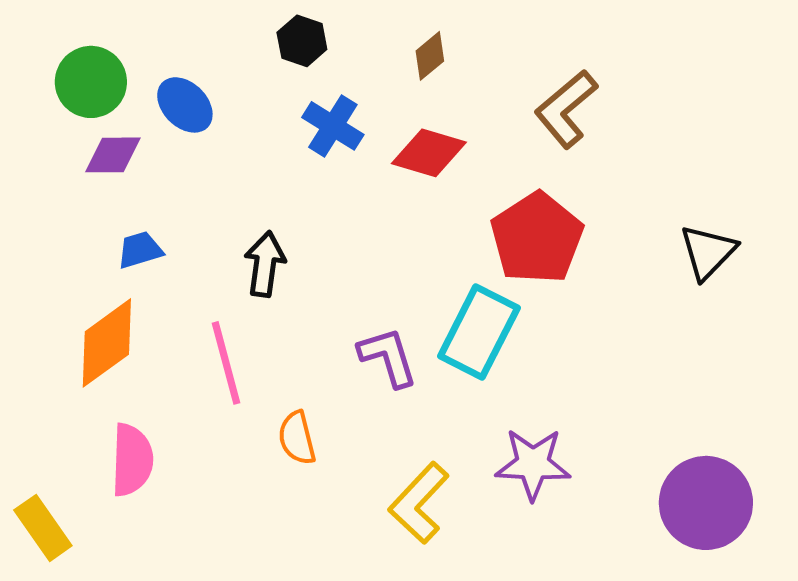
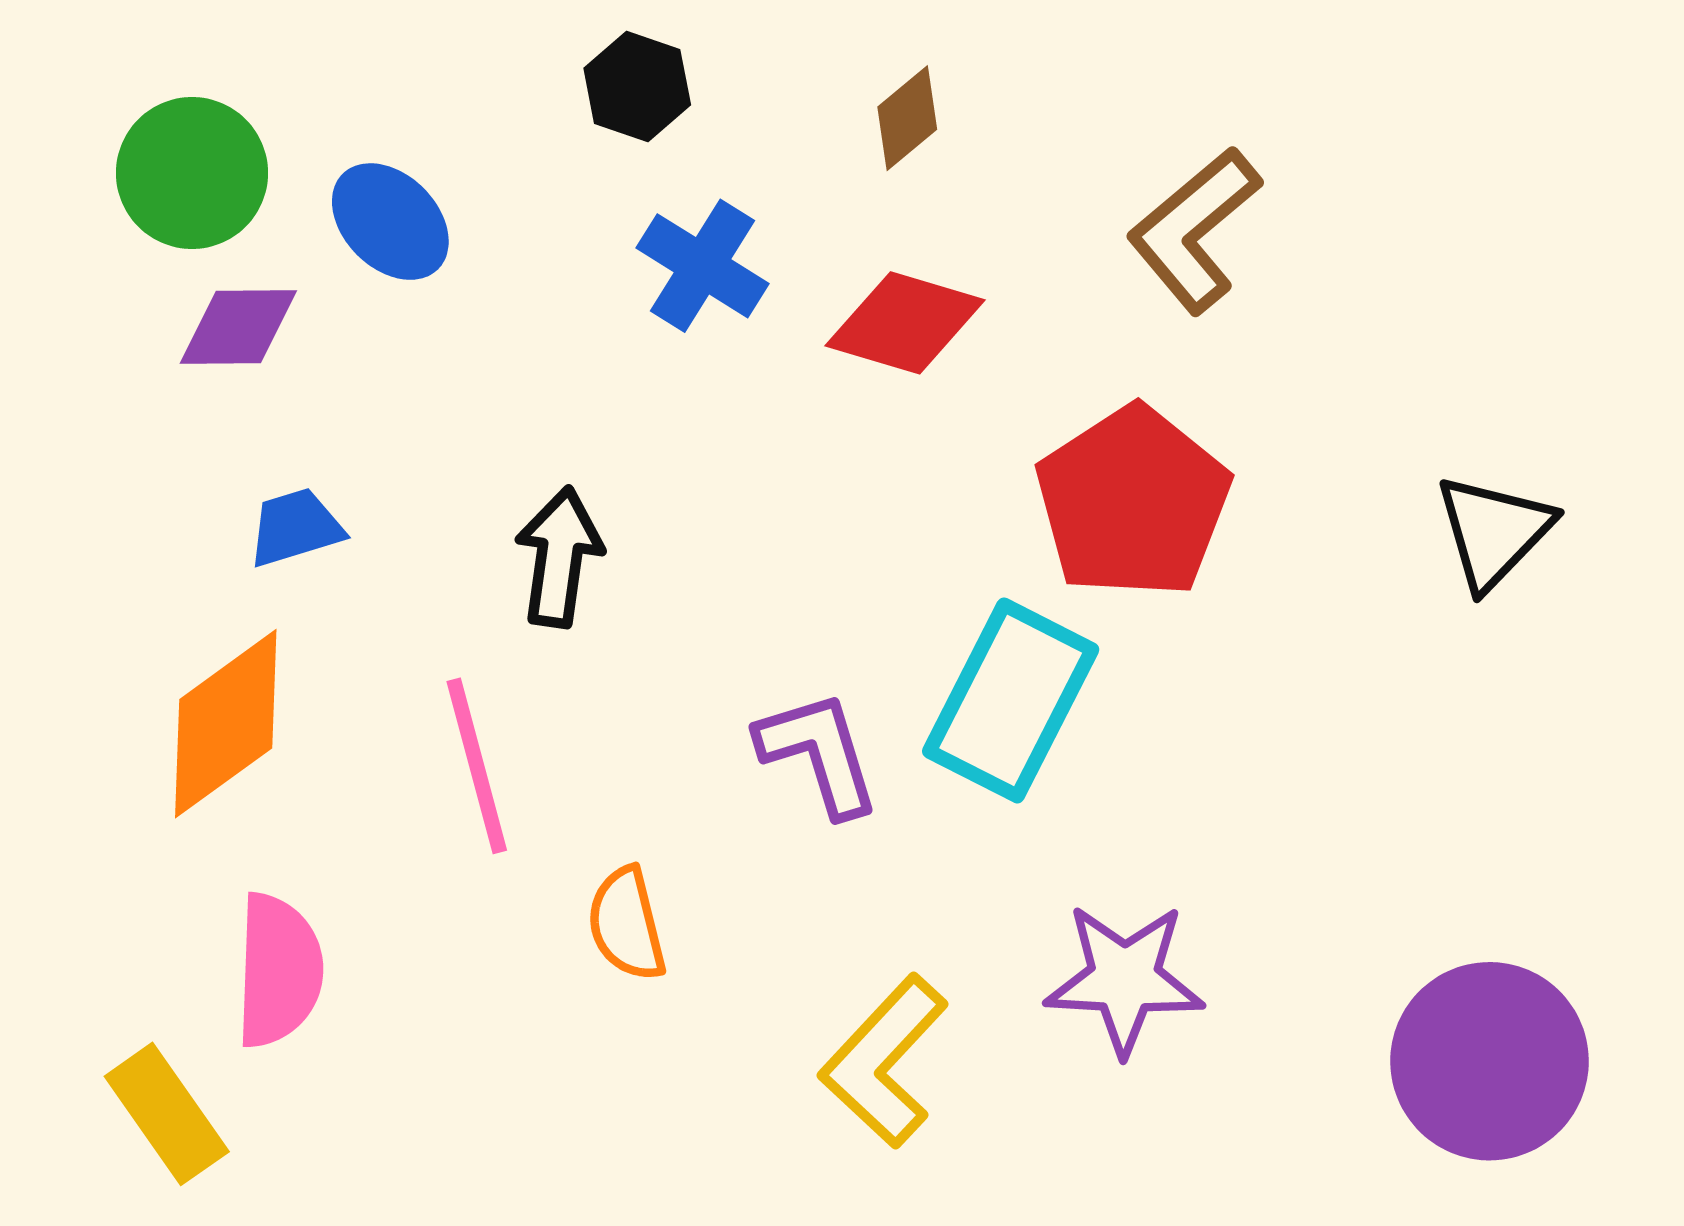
yellow rectangle: (43, 528) -> (167, 1114), moved

